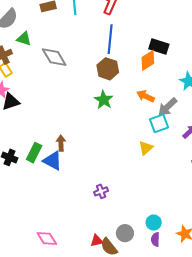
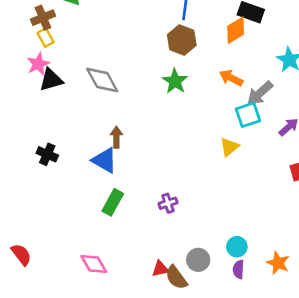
gray diamond: (54, 57) -> (102, 80), moved
green rectangle: (34, 153) -> (113, 202), moved

